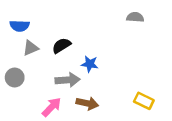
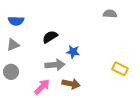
gray triangle: (31, 48) -> (13, 45), moved
gray circle: (15, 77) -> (11, 72), moved
yellow rectangle: (144, 101) -> (120, 69), moved

